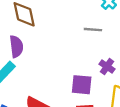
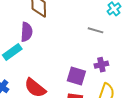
purple cross: (107, 67) -> (101, 65), turned 32

